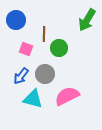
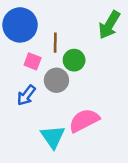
blue circle: (16, 20) -> (20, 25), size x1.4
gray circle: (45, 74) -> (56, 80), moved
cyan triangle: (33, 99) -> (53, 137), moved, turned 40

